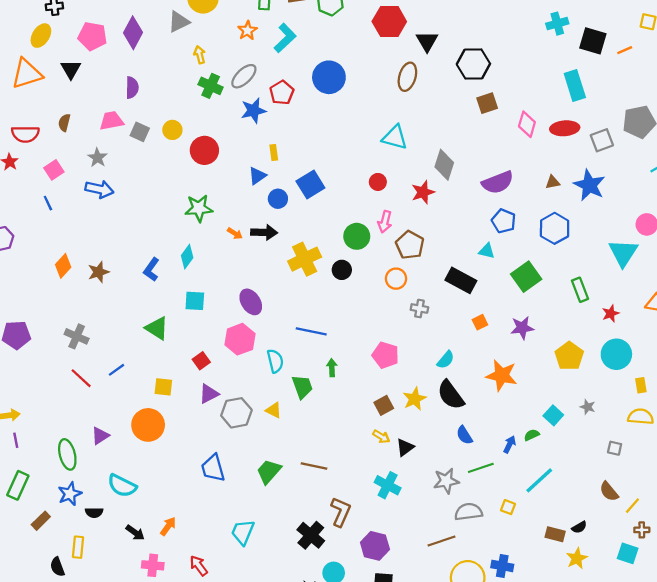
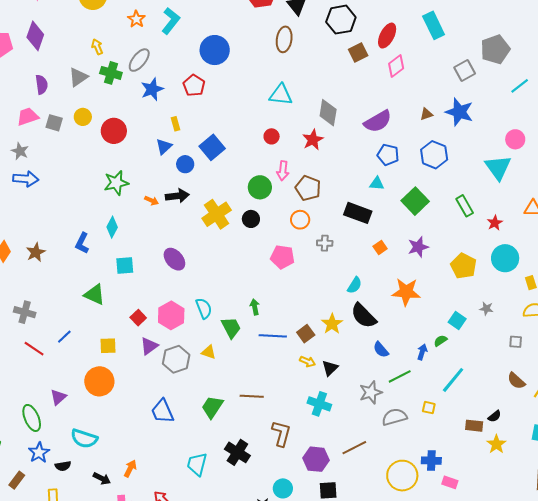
gray triangle: (179, 22) -> (78, 77), moved
red pentagon: (282, 93) -> (194, 85), moved
pink diamond: (527, 124) -> (396, 66), turned 45
red ellipse: (565, 128) -> (387, 36), moved, turned -50
blue line: (311, 331) -> (273, 336), moved
pink hexagon: (240, 339) -> (171, 315), moved
pink pentagon: (386, 355) -> (283, 257), moved
black cross: (311, 535) -> (237, 452), moved
brown line: (441, 541) -> (354, 448), moved

